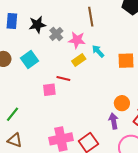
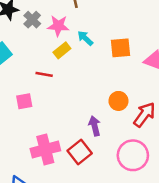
pink square: (49, 90) -> (24, 101), moved
purple arrow: (114, 121) -> (95, 126), moved

